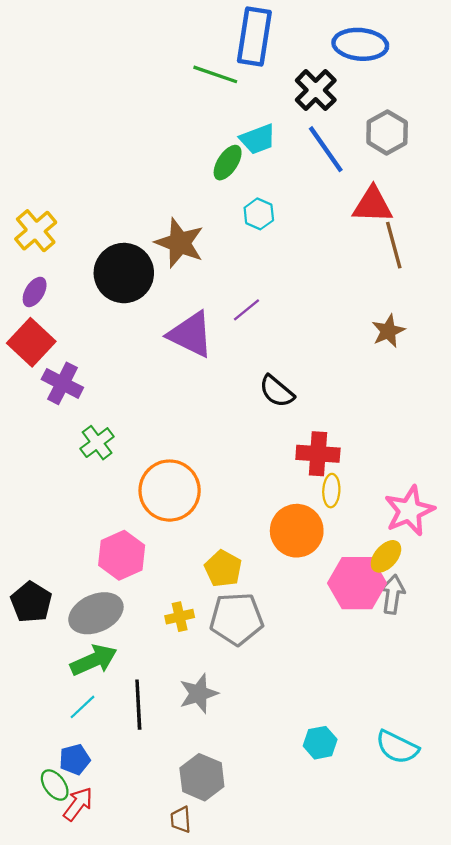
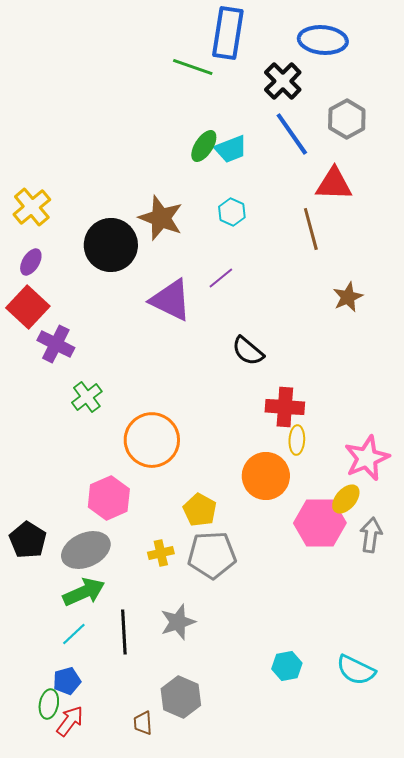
cyan trapezoid: (258, 139) -> (231, 149), moved
cyan hexagon: (259, 214) -> (232, 212), moved
brown line: (394, 245) -> (311, 229), moved
gray arrow: (393, 594) -> (371, 535), moved
green ellipse: (55, 785) -> (49, 704), turned 48
brown trapezoid: (181, 820) -> (143, 723), moved

